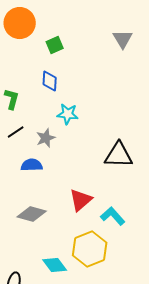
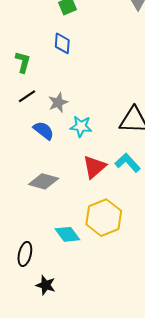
cyan star: (68, 114) -> (81, 126), moved
blue semicircle: (32, 165) -> (44, 131), turned 40
cyan L-shape: (113, 216) -> (128, 163), moved

